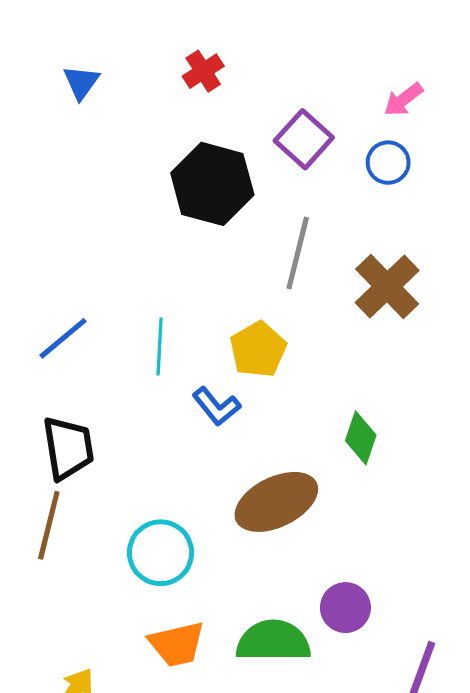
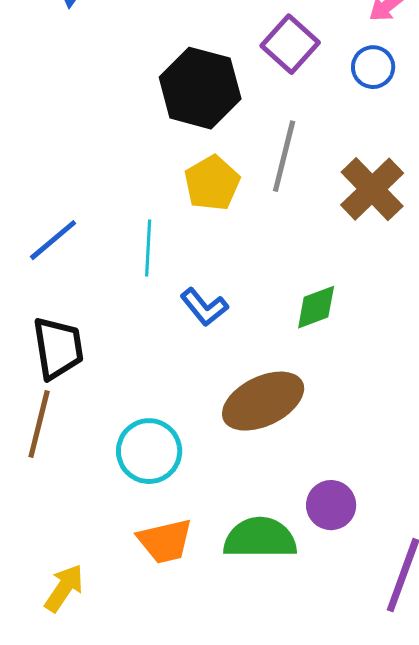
yellow pentagon: (258, 350) -> (212, 183), moved
green diamond: (361, 438) -> (316, 307), moved, turned 51

